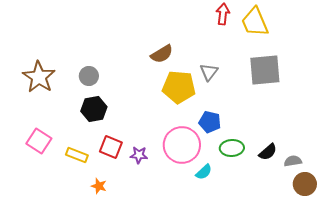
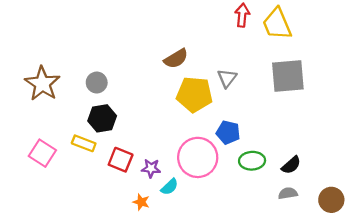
yellow rectangle: (77, 155) -> (84, 143), moved
gray semicircle: (293, 161) -> (288, 193), moved
cyan semicircle: (204, 172) -> (169, 187), moved
orange star: (99, 186) -> (141, 202), moved

